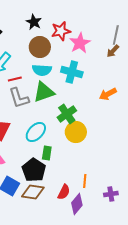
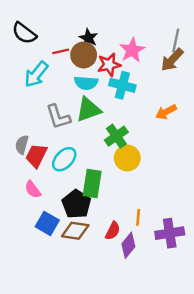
black star: (34, 22) -> (88, 38), moved
red star: (61, 31) -> (109, 65), moved
brown arrow: (113, 51) -> (172, 60), size x1.5
red line: (15, 79) -> (61, 51), moved
cyan ellipse: (36, 132) -> (64, 159), moved
green rectangle: (47, 153) -> (92, 183), size x1.6
purple cross: (111, 194) -> (170, 233), size x1.6

